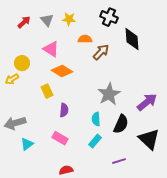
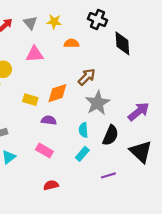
pink triangle: (51, 49) -> (35, 54), turned -36
brown arrow: (101, 52) -> (87, 77), moved
orange diamond: (62, 71) -> (57, 93), moved, turned -50
yellow rectangle: (47, 91) -> (30, 100), turned -48
purple semicircle: (64, 110) -> (49, 120), turned -88

